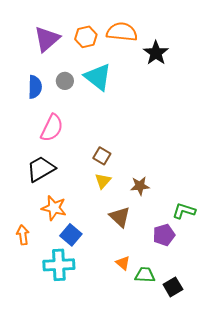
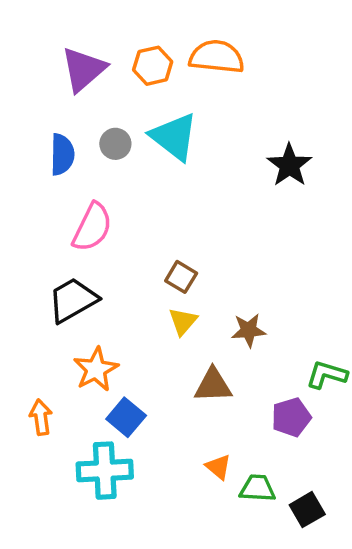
black star: (156, 53) -> (289, 165), moved
orange star: (54, 208) -> (96, 369), turned 30
brown triangle: (120, 217) -> (213, 385), turned -45

